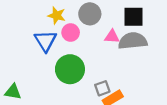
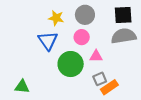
pink circle: (71, 33) -> (82, 37), moved
pink triangle: (112, 37) -> (96, 56), moved

